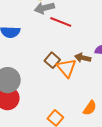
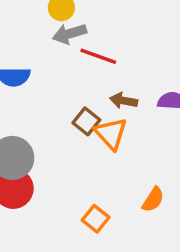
brown arrow: (83, 58) -> (124, 101), moved

